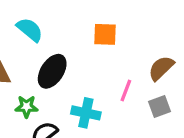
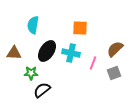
cyan semicircle: (30, 30) -> (33, 25), turned -120
cyan cross: (86, 113) -> (71, 53), moved

